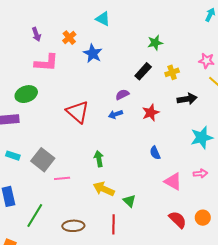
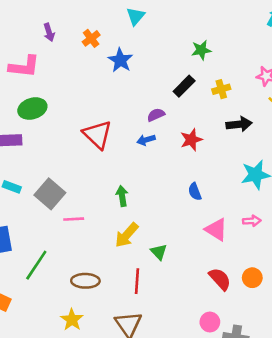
cyan triangle: (103, 19) -> (136, 16), turned 42
pink L-shape: (46, 63) -> (24, 67), moved
yellow arrow: (104, 189) -> (127, 235), turned -75

